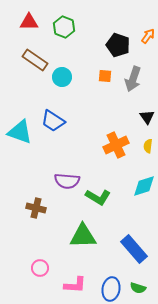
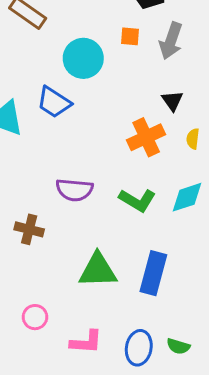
cyan circle: (62, 77) -> (83, 58), moved, size x1.4
black triangle: (147, 117) -> (172, 101), moved
green L-shape: (98, 197) -> (137, 200), moved
blue rectangle: (134, 249) -> (153, 273), moved, turned 56

